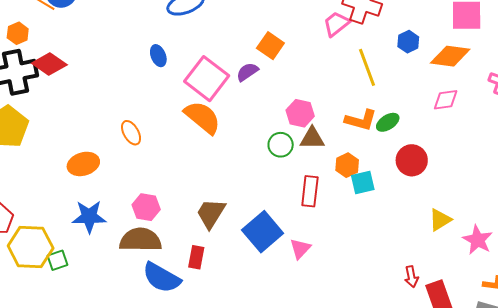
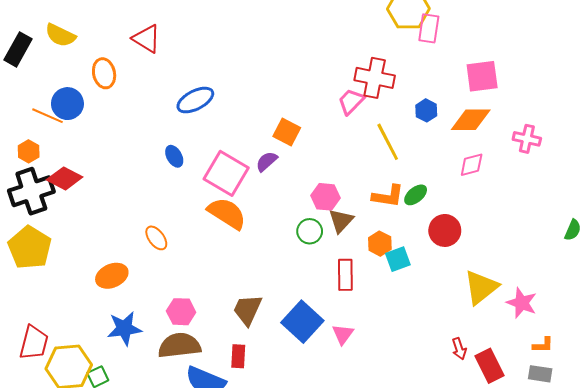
brown triangle: (312, 138) -> (341, 221), turned -40
yellow triangle: (440, 220) -> (481, 287), size x1.5

